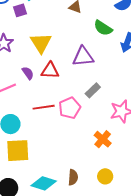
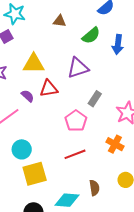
green semicircle: (103, 28) -> (91, 35), turned -60
yellow triangle: (41, 43) -> (34, 64), turned -45
red line: (44, 107) -> (75, 154), moved

